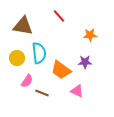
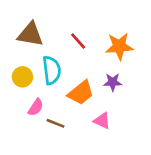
red line: (59, 16) -> (78, 41), moved
orange star: (90, 35) -> (119, 46), size x1.5
orange trapezoid: (61, 70) -> (81, 93), turned -75

